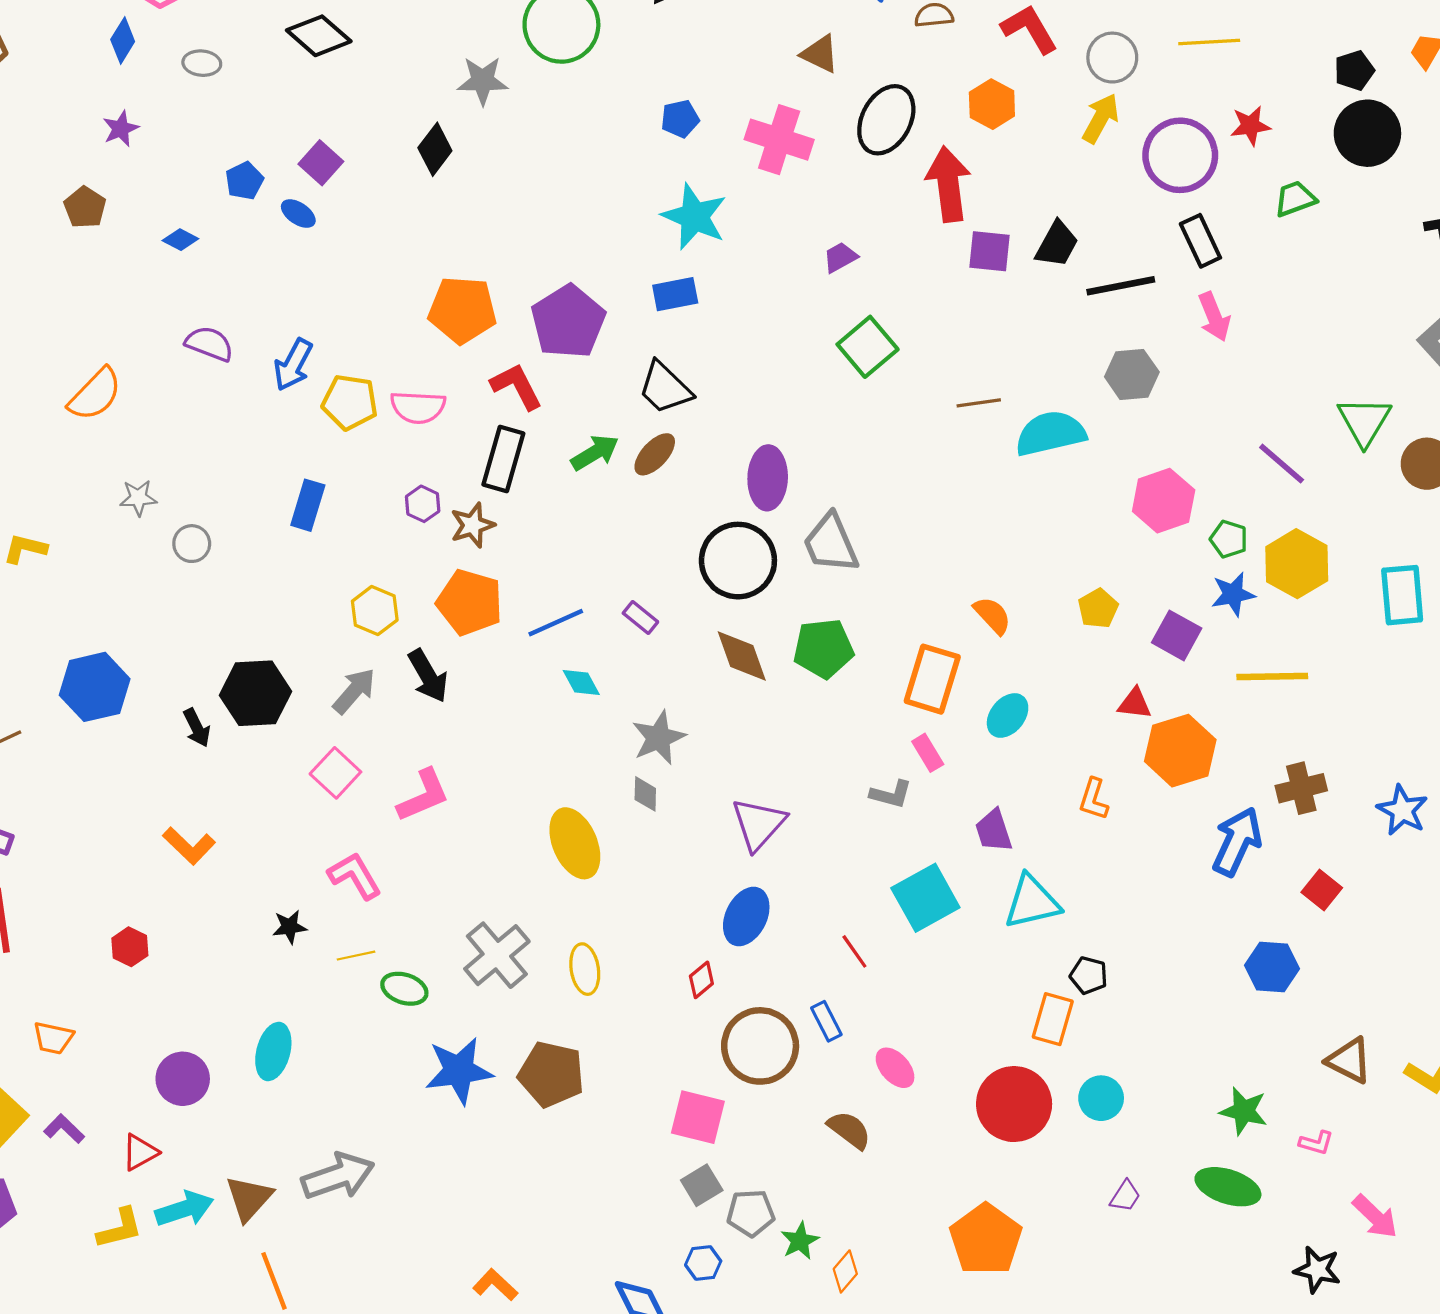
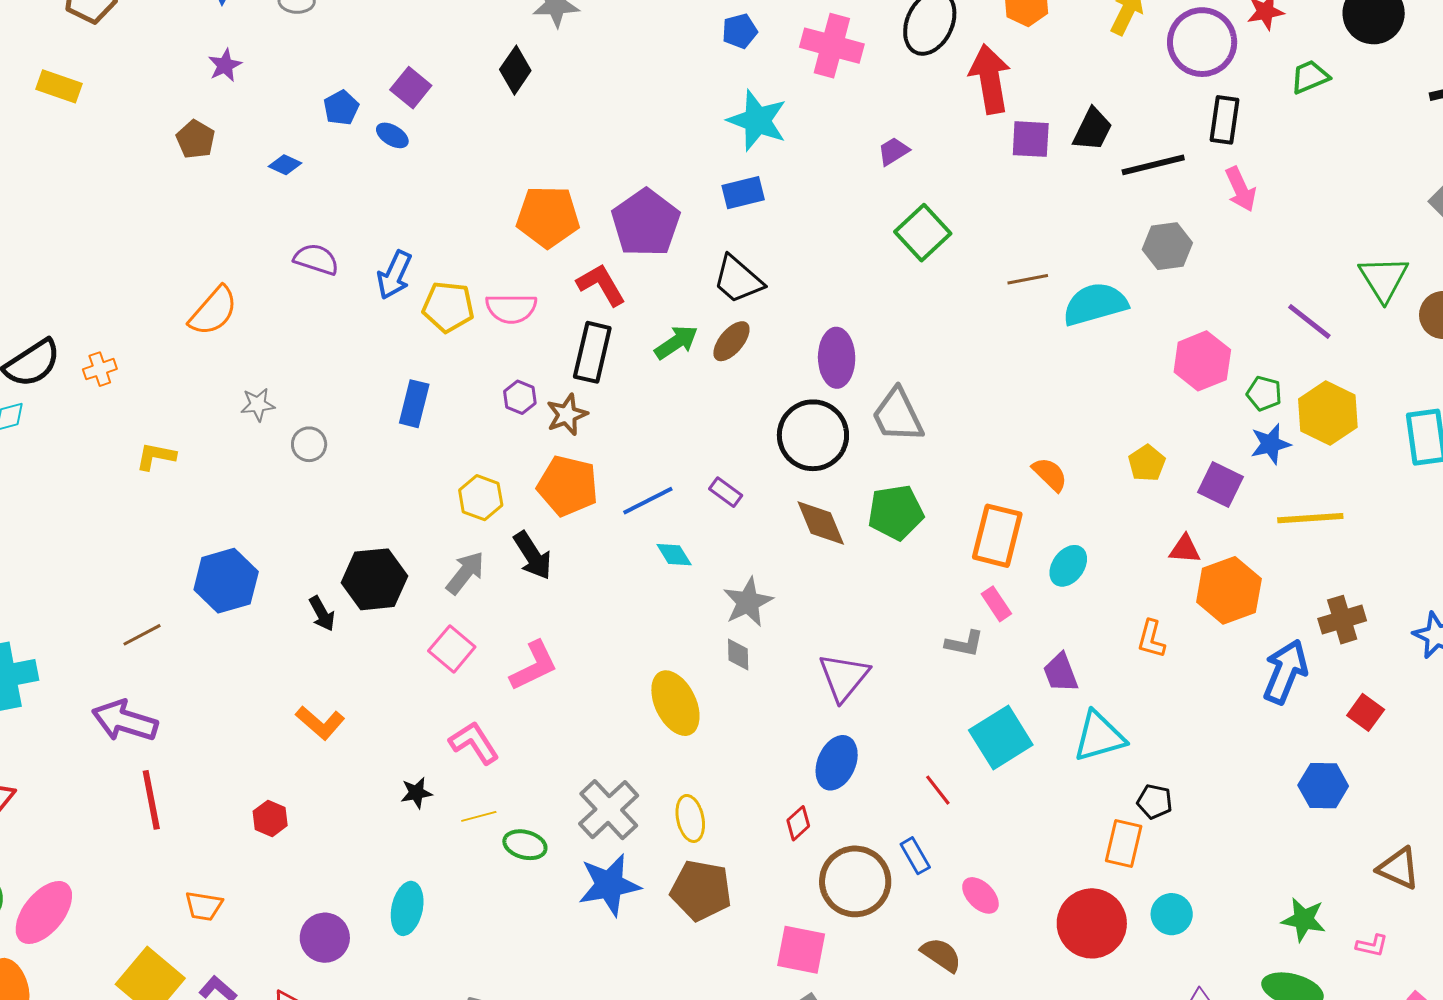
black rectangle: (1200, 241) -> (1225, 120), turned 36
blue star: (459, 1071) -> (609, 885), moved
brown pentagon: (551, 1074) -> (701, 890), moved

